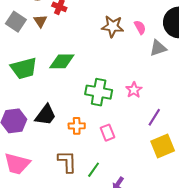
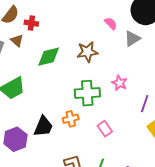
brown star: (113, 26) -> (87, 52), moved
green diamond: (62, 61) -> (49, 57), moved
orange cross: (77, 126) -> (71, 119), moved

